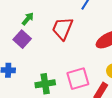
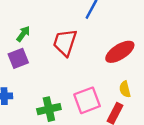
purple square: (22, 39) -> (18, 58), turned 30

